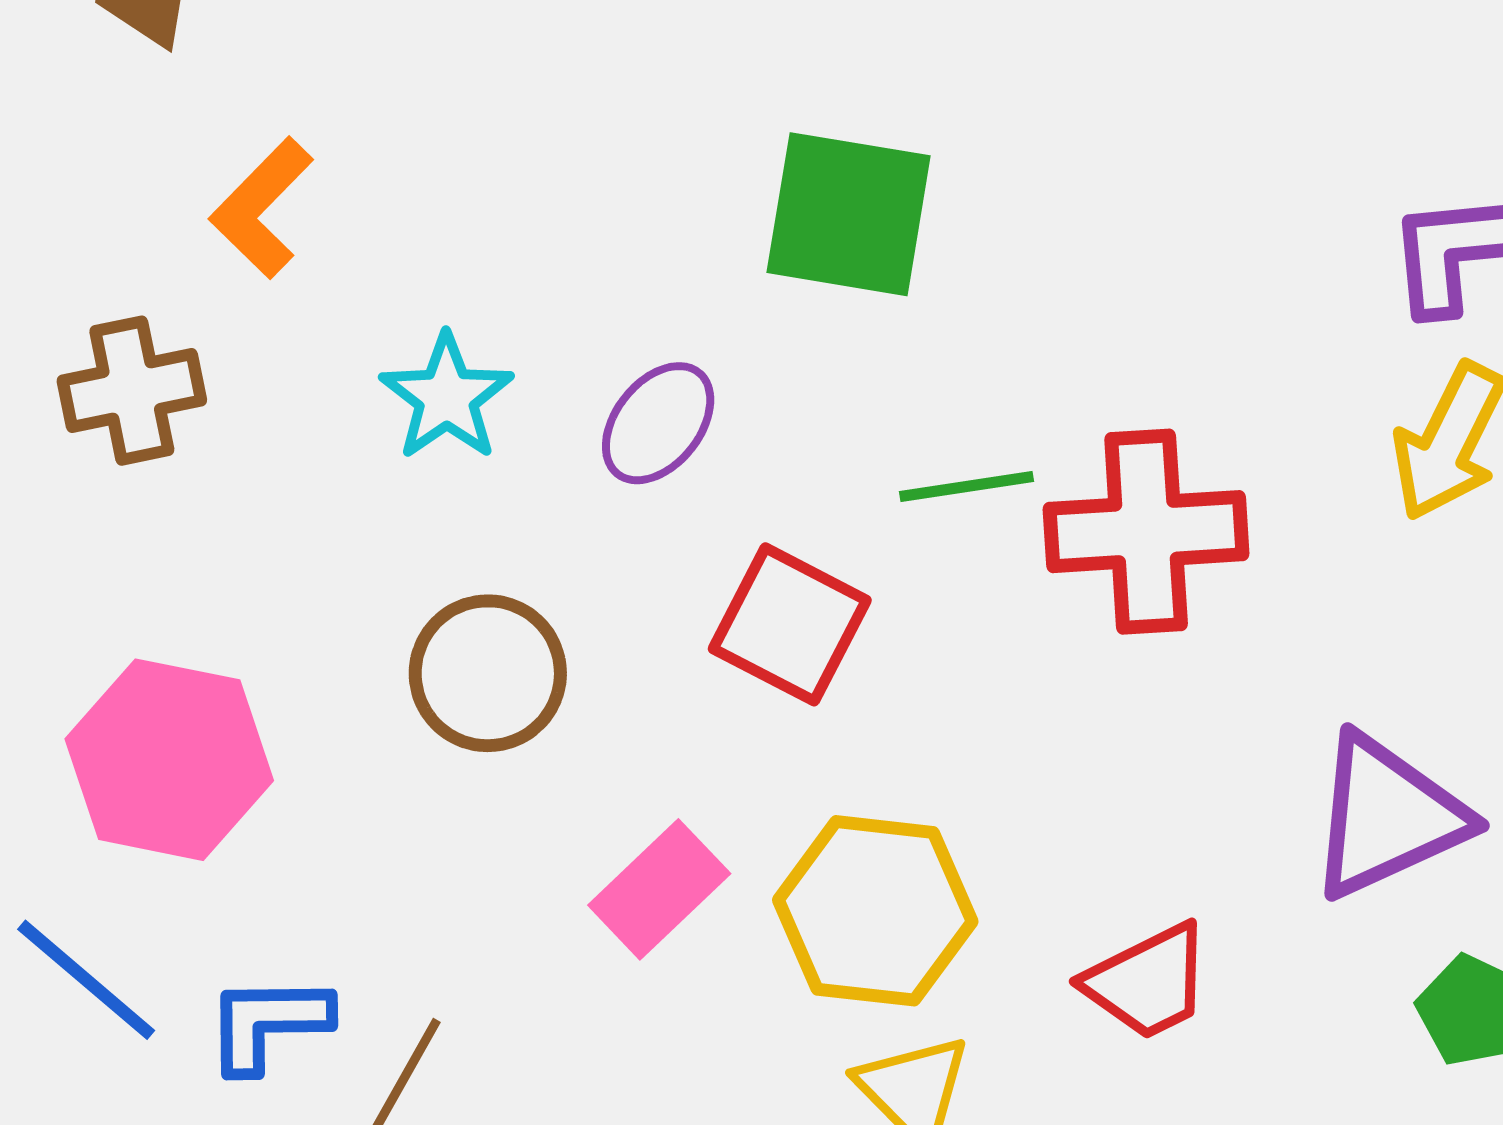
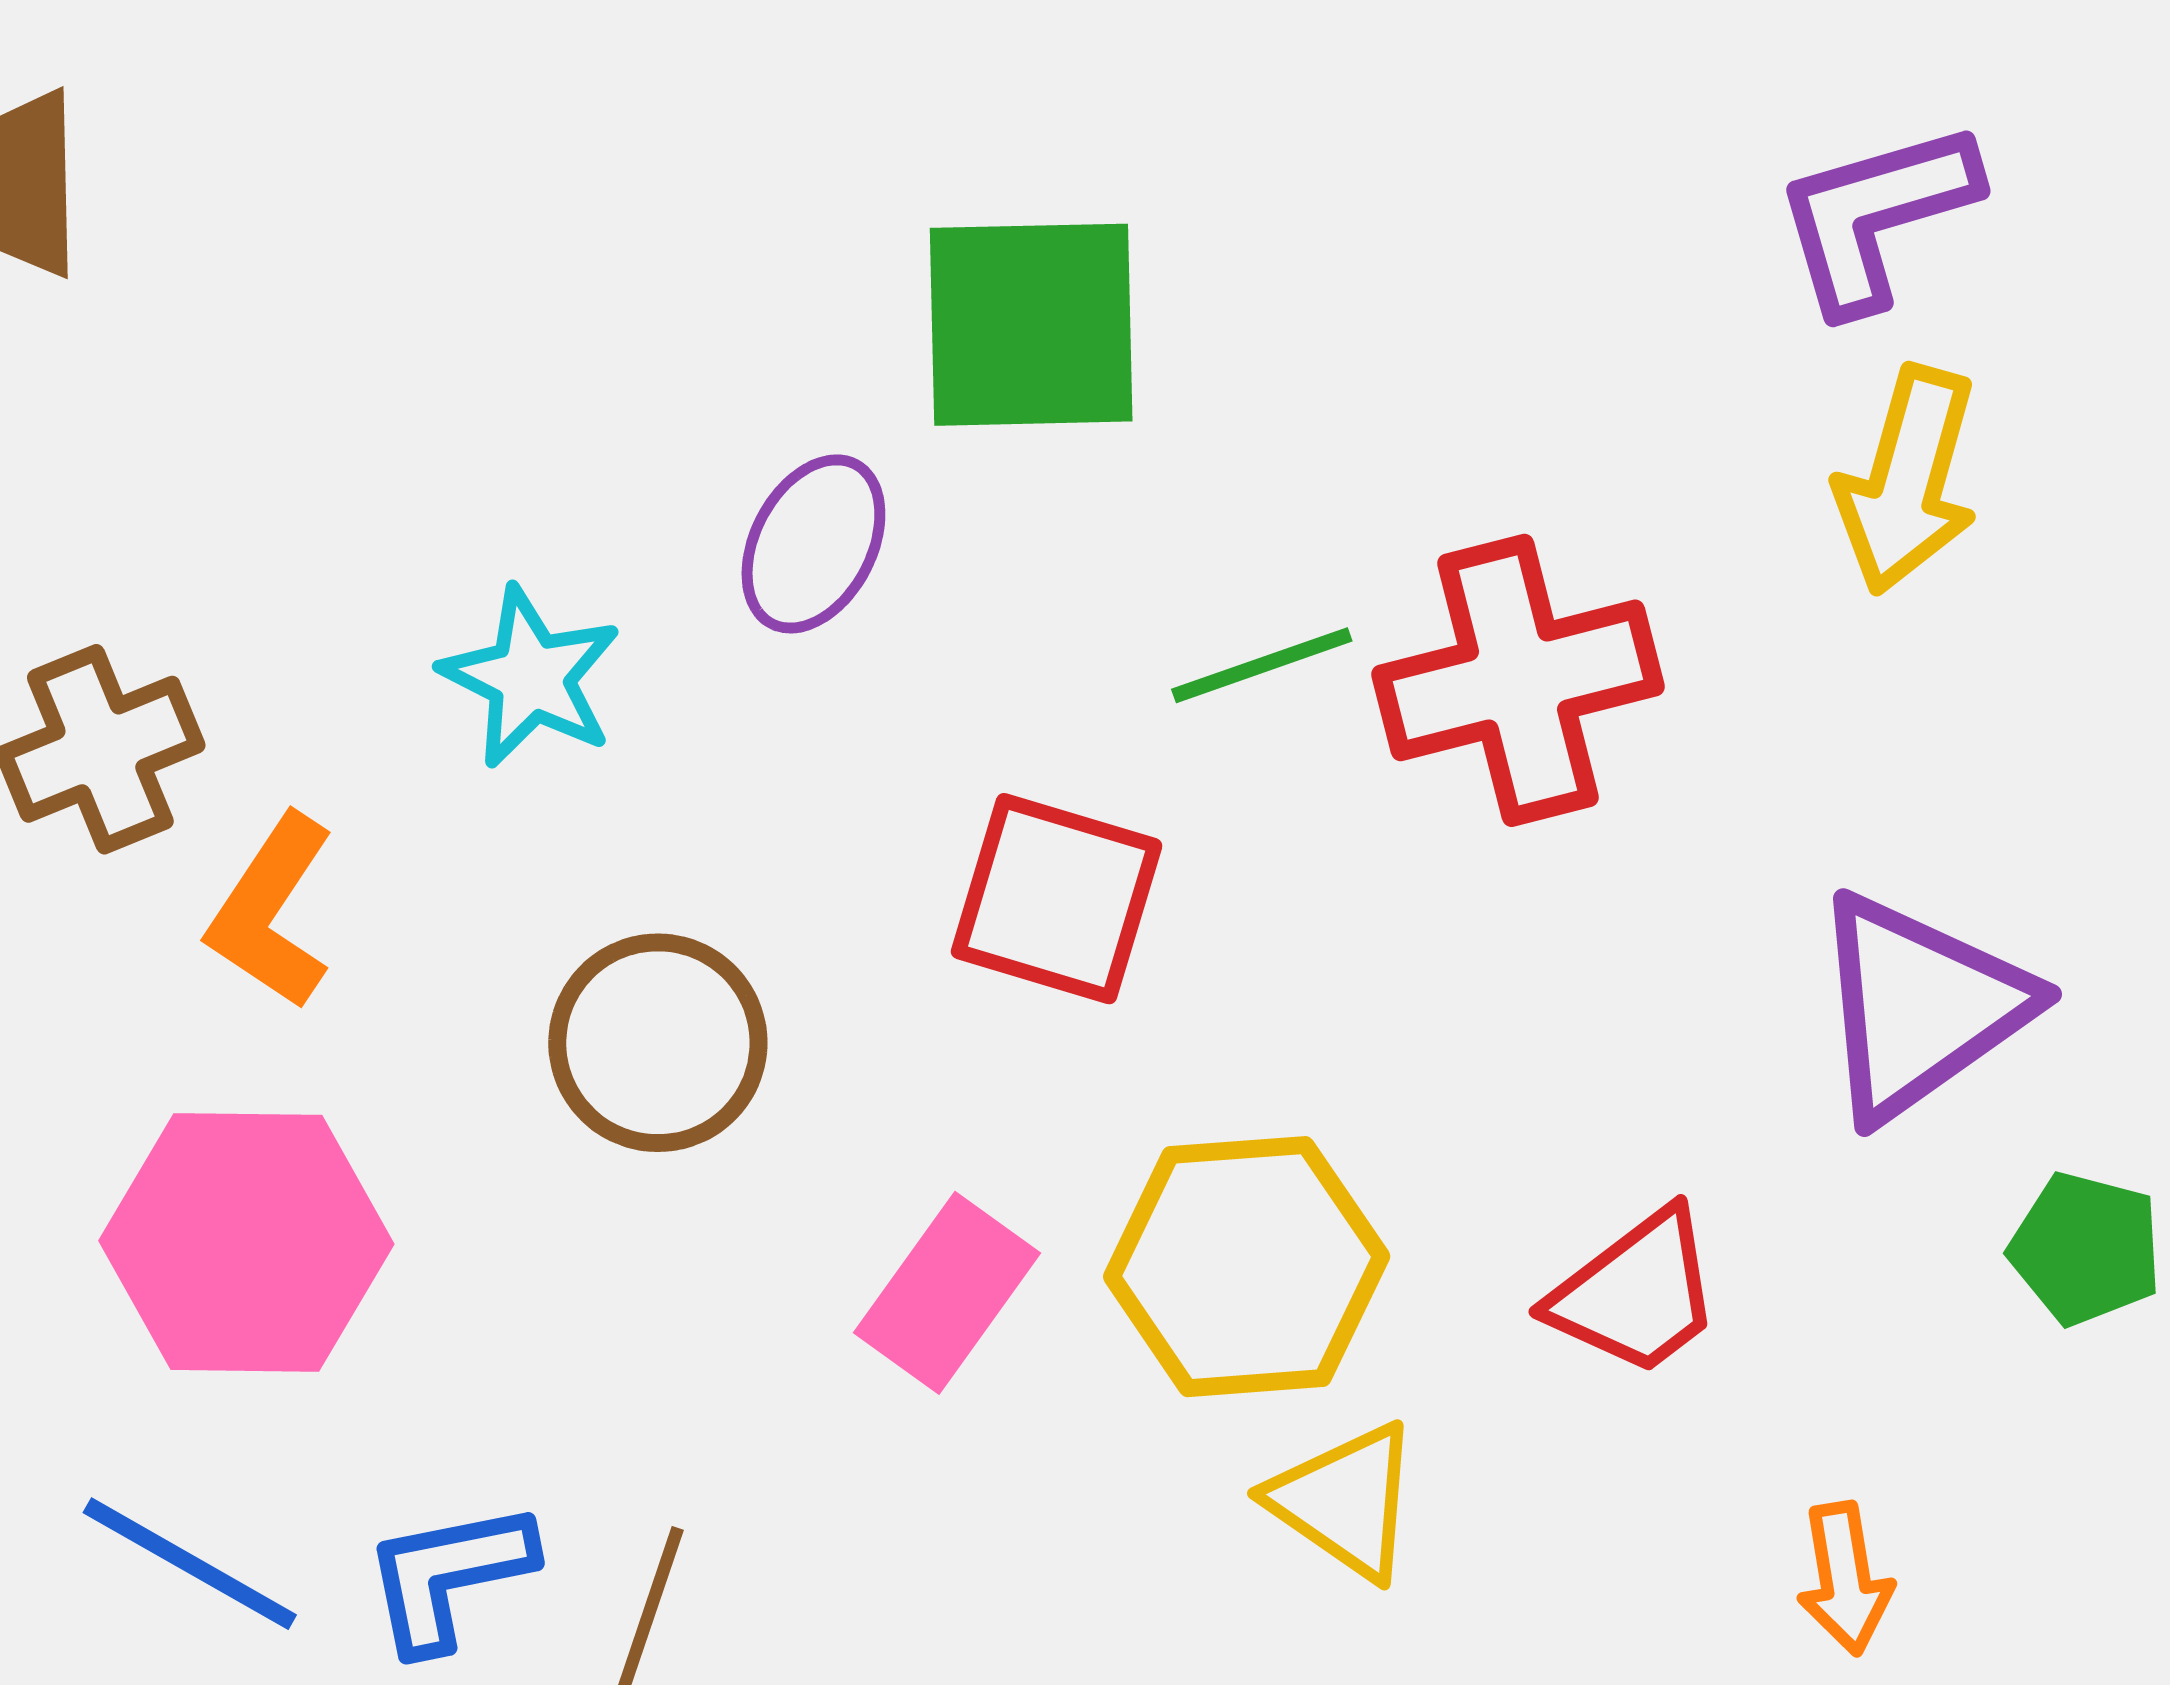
orange L-shape: (262, 208) -> (271, 912), moved
purple ellipse: (658, 423) -> (813, 544), moved

